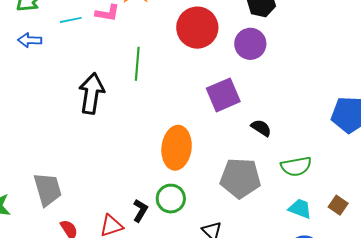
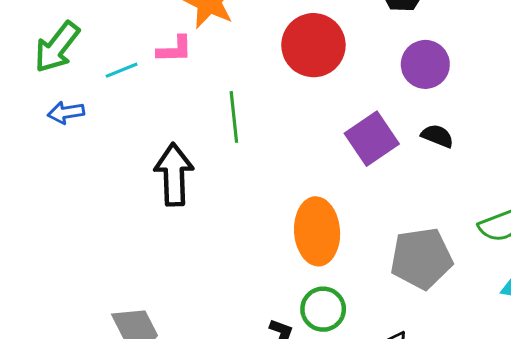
purple circle: (250, 44) -> (425, 64), moved
black semicircle: (261, 128) -> (437, 136), moved

